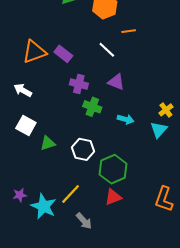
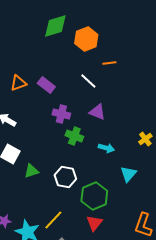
orange triangle: (34, 52) -> (18, 83), size x0.7
cyan triangle: (159, 130) -> (128, 174), moved
red triangle: (113, 197) -> (94, 223), turned -30

